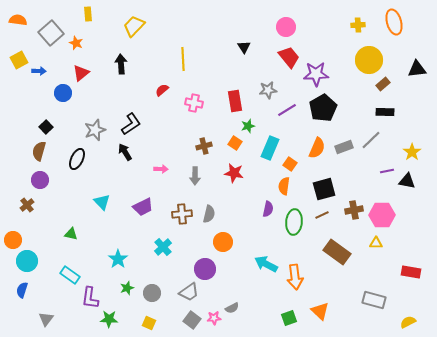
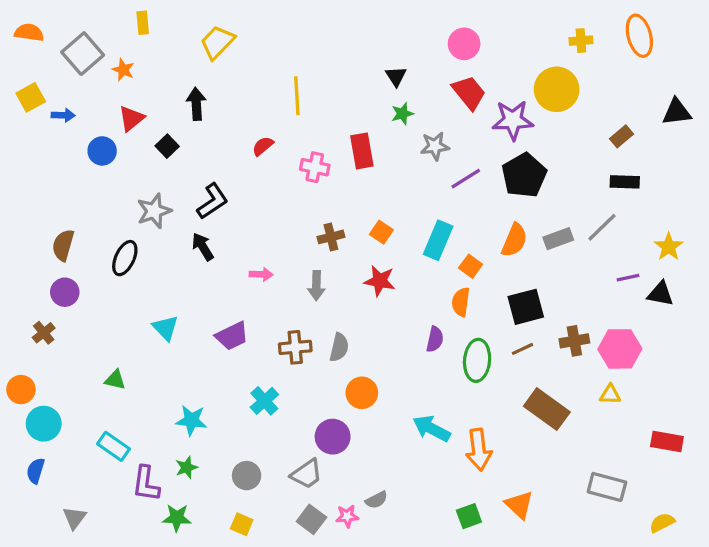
yellow circle: (369, 60) -> (557, 89), moved
red rectangle: (235, 101) -> (362, 151), moved
green star: (248, 126) -> (402, 114), moved
black square: (46, 127) -> (167, 146), moved
cyan star: (118, 259) -> (191, 420), turned -30
green star: (127, 288) -> (187, 467), moved

